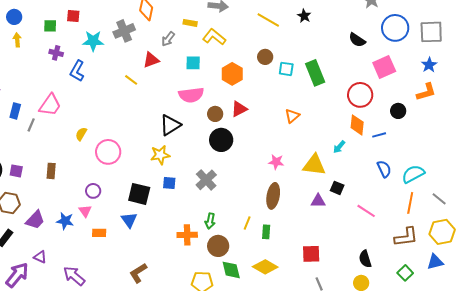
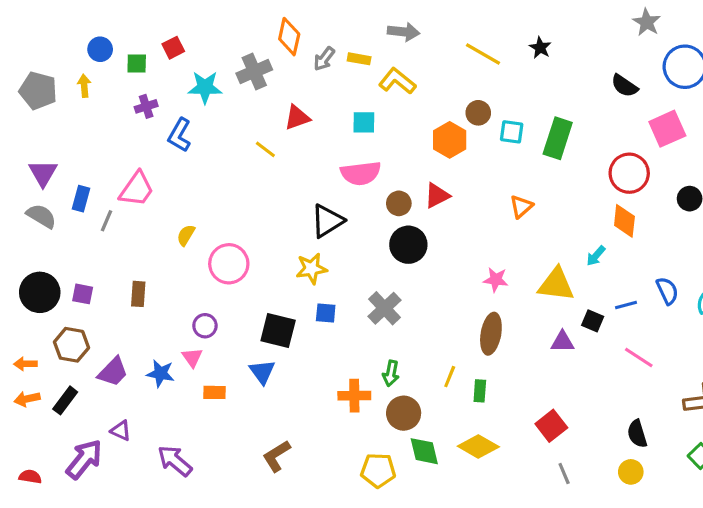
red square: (73, 16) -> (173, 48), turned -32
blue circle: (14, 17) -> (100, 49), moved
gray arrow: (168, 39) -> (324, 59), moved
purple cross: (56, 53) -> (146, 106), turned -32
green rectangle: (315, 73) -> (558, 138), turned 40
orange hexagon: (232, 74) -> (450, 140), moved
blue line: (379, 135) -> (626, 305), moved
red square: (311, 254) -> (551, 426), turned -36

